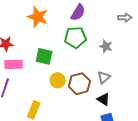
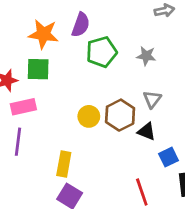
purple semicircle: (78, 12) -> (81, 25), moved
green square: (44, 56) -> (38, 69), moved
black triangle: (103, 99) -> (146, 131), moved

